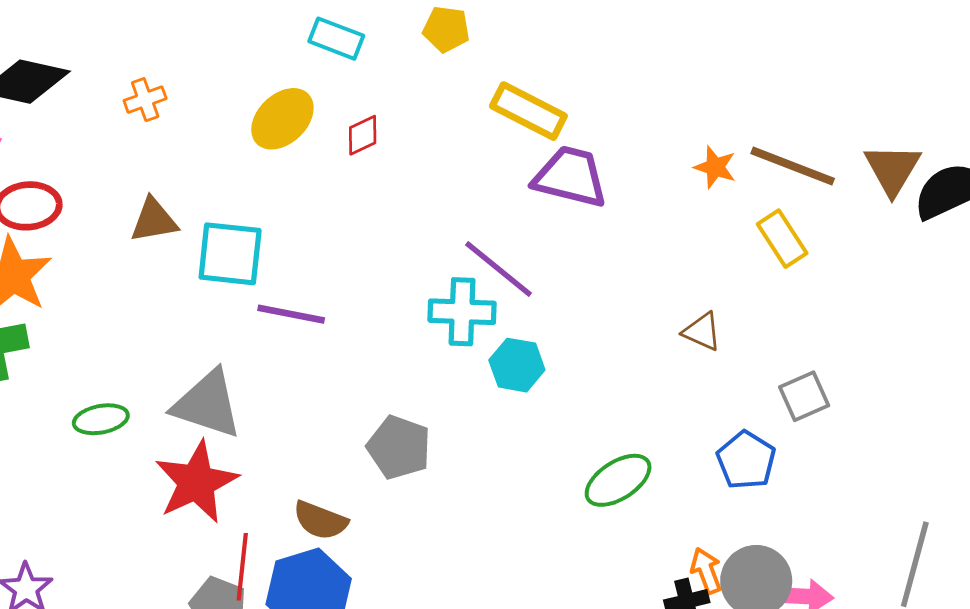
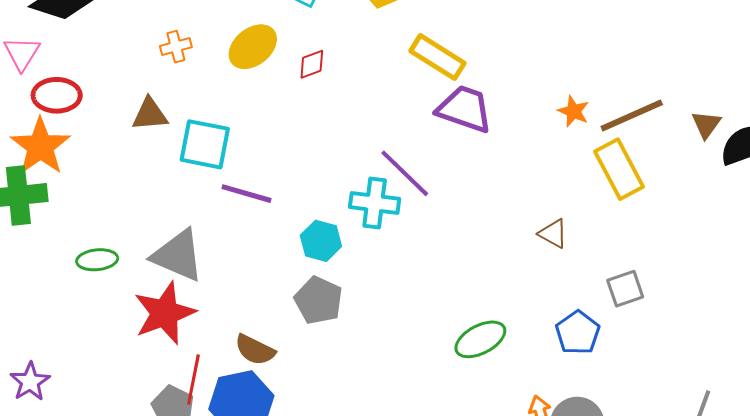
orange cross: (145, 100) -> (176, 47), moved
brown line: (793, 166) -> (632, 116), turned -50
brown triangle: (892, 169) -> (706, 124), size x0.7
yellow rectangle: (782, 239) -> (619, 169), size x1.4
cyan hexagon: (517, 365) -> (321, 241), moved

